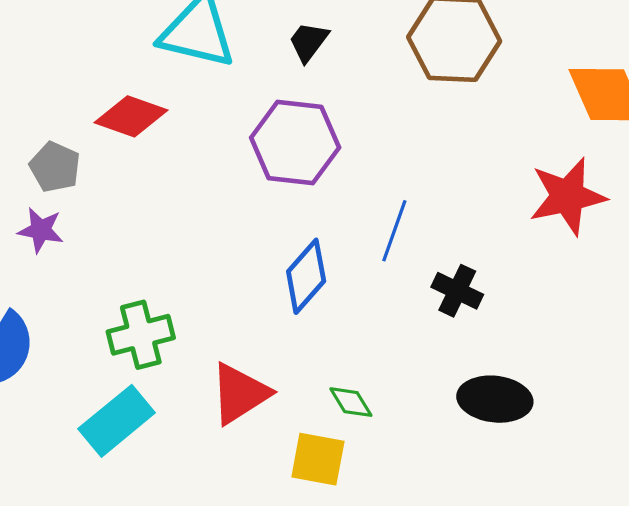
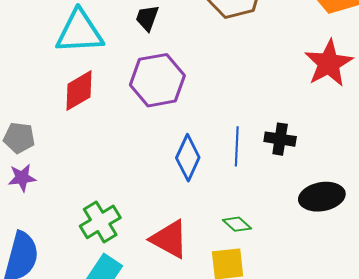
red diamond: (131, 116) -> (79, 91), moved, turned -33
blue line: (394, 231) -> (237, 146), moved
red triangle: (240, 394) -> (169, 239), turned -42

